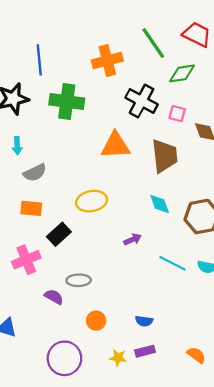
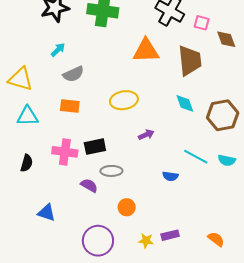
cyan arrow: (17, 146) -> (58, 50), turned -133
black rectangle: (59, 234) -> (95, 147), moved, turned 30
purple arrow: (133, 239) -> (146, 135), moved
pink cross: (26, 260) -> (65, 152), turned 30
blue semicircle: (144, 321) -> (170, 176), moved

